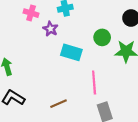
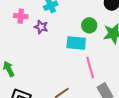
cyan rectangle: (71, 52) -> (76, 43), moved

